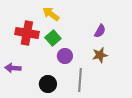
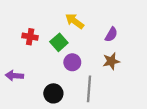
yellow arrow: (51, 14) -> (75, 21), moved
red cross: (27, 33) -> (30, 37), size x0.6

